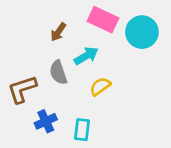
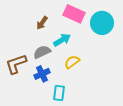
gray semicircle: (58, 72) -> (42, 52), turned 84
blue cross: (46, 121) -> (42, 74), moved

